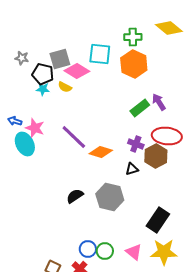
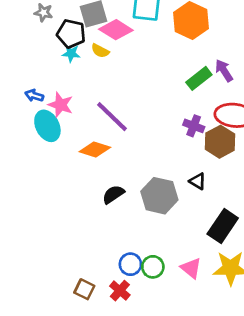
orange diamond: (101, 152) -> (95, 150), moved
black triangle: (132, 169) -> (198, 181), moved, turned 48

